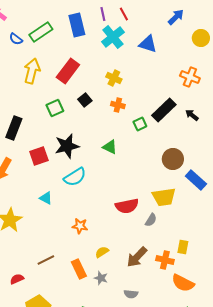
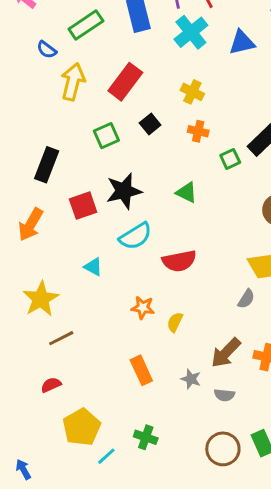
blue semicircle: (16, 39) -> (47, 50), moved
blue triangle: (148, 44) -> (242, 42), turned -30
red semicircle: (127, 206) -> (179, 261), moved
yellow semicircle: (102, 252) -> (175, 322), moved, turned -32
brown line: (46, 260) -> (61, 338), moved
gray star: (101, 278) -> (191, 379), moved
gray semicircle: (131, 294) -> (224, 395), moved

